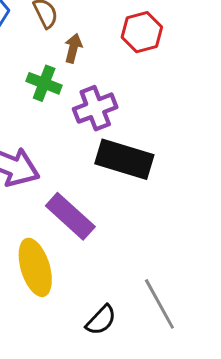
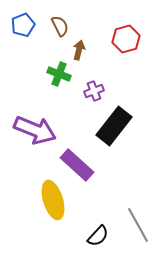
purple cross: (95, 108) -> (94, 91), size x0.7
black rectangle: (124, 159) -> (114, 126), turned -69

